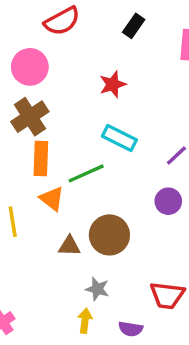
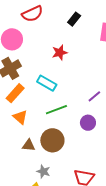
cyan rectangle: (119, 138) -> (47, 83), moved
orange rectangle: (41, 158) -> (15, 93), turned 36
green line: (86, 173) -> (56, 110), moved

